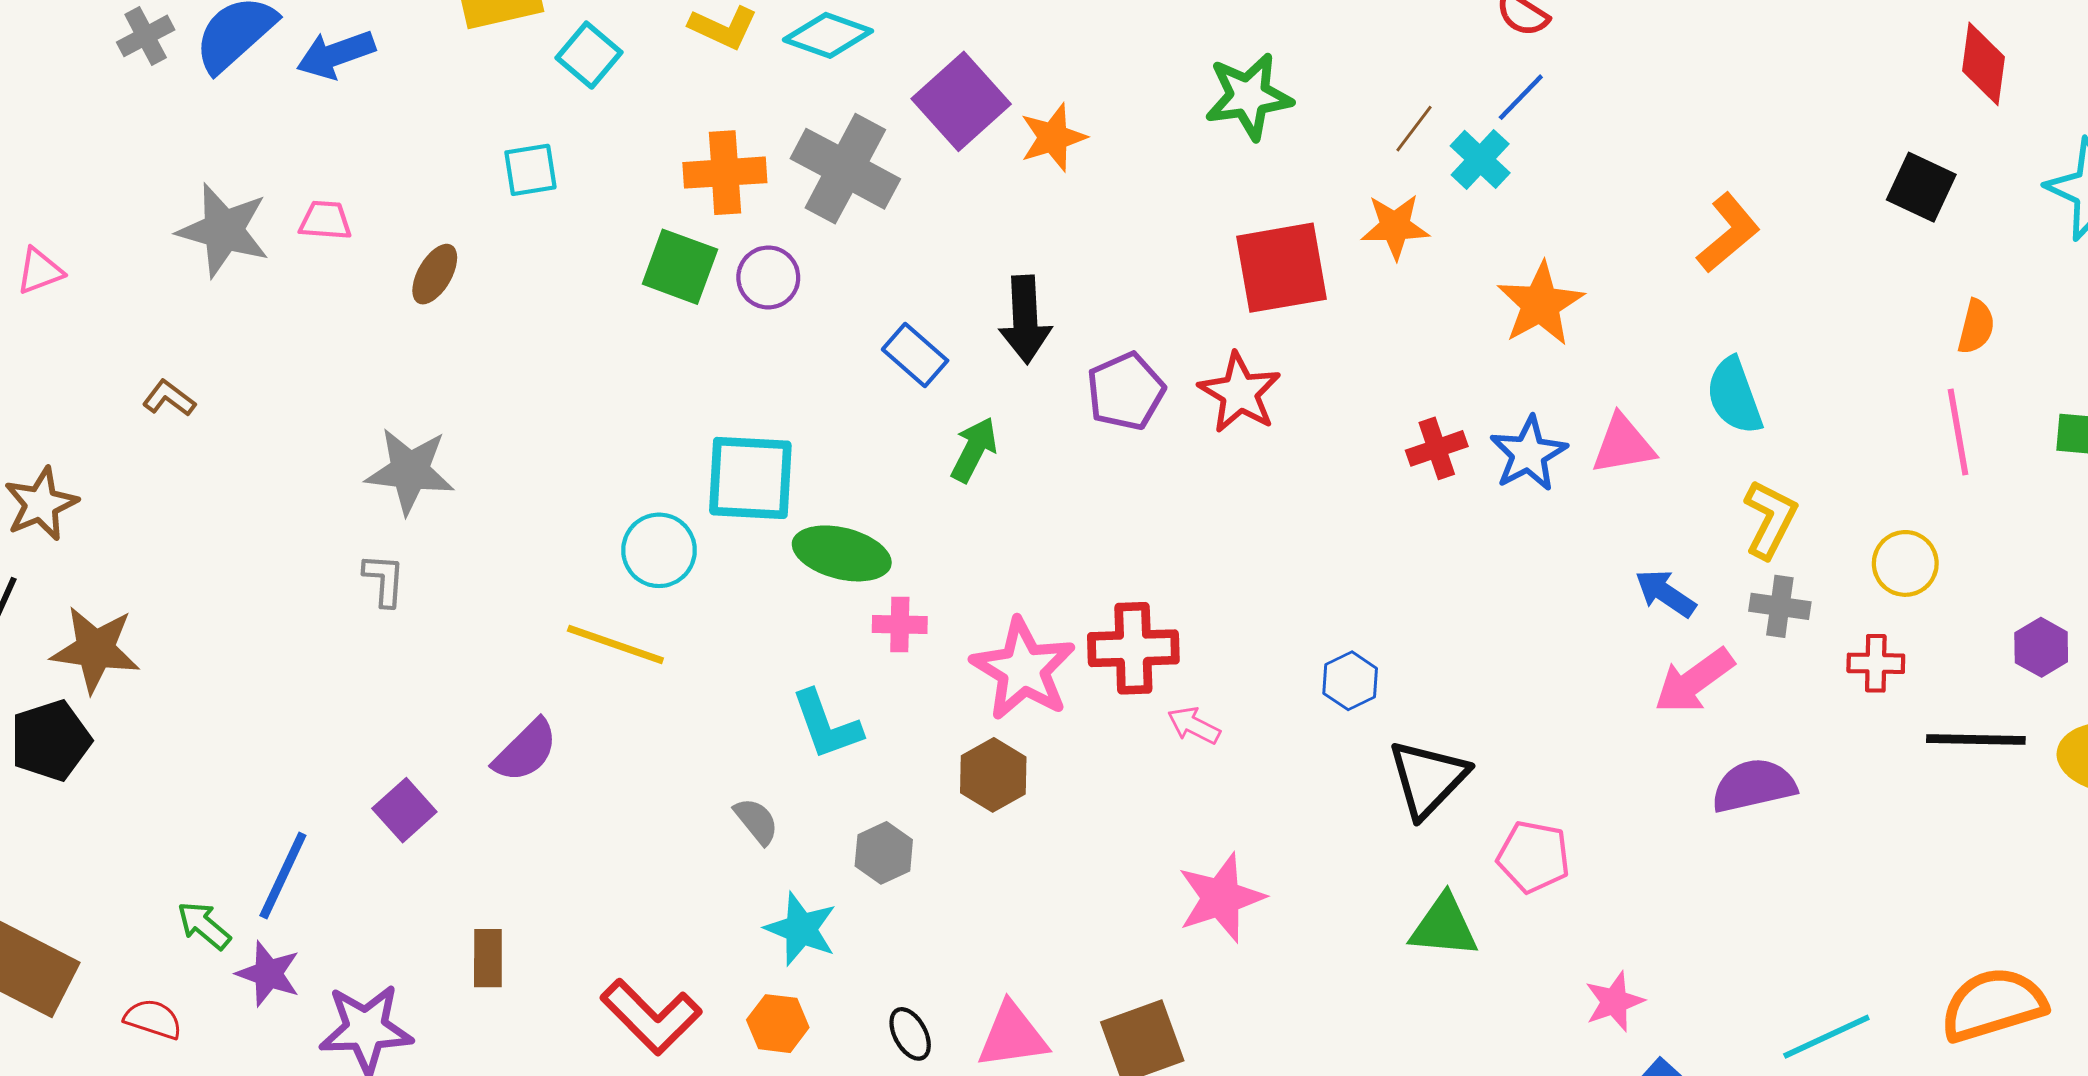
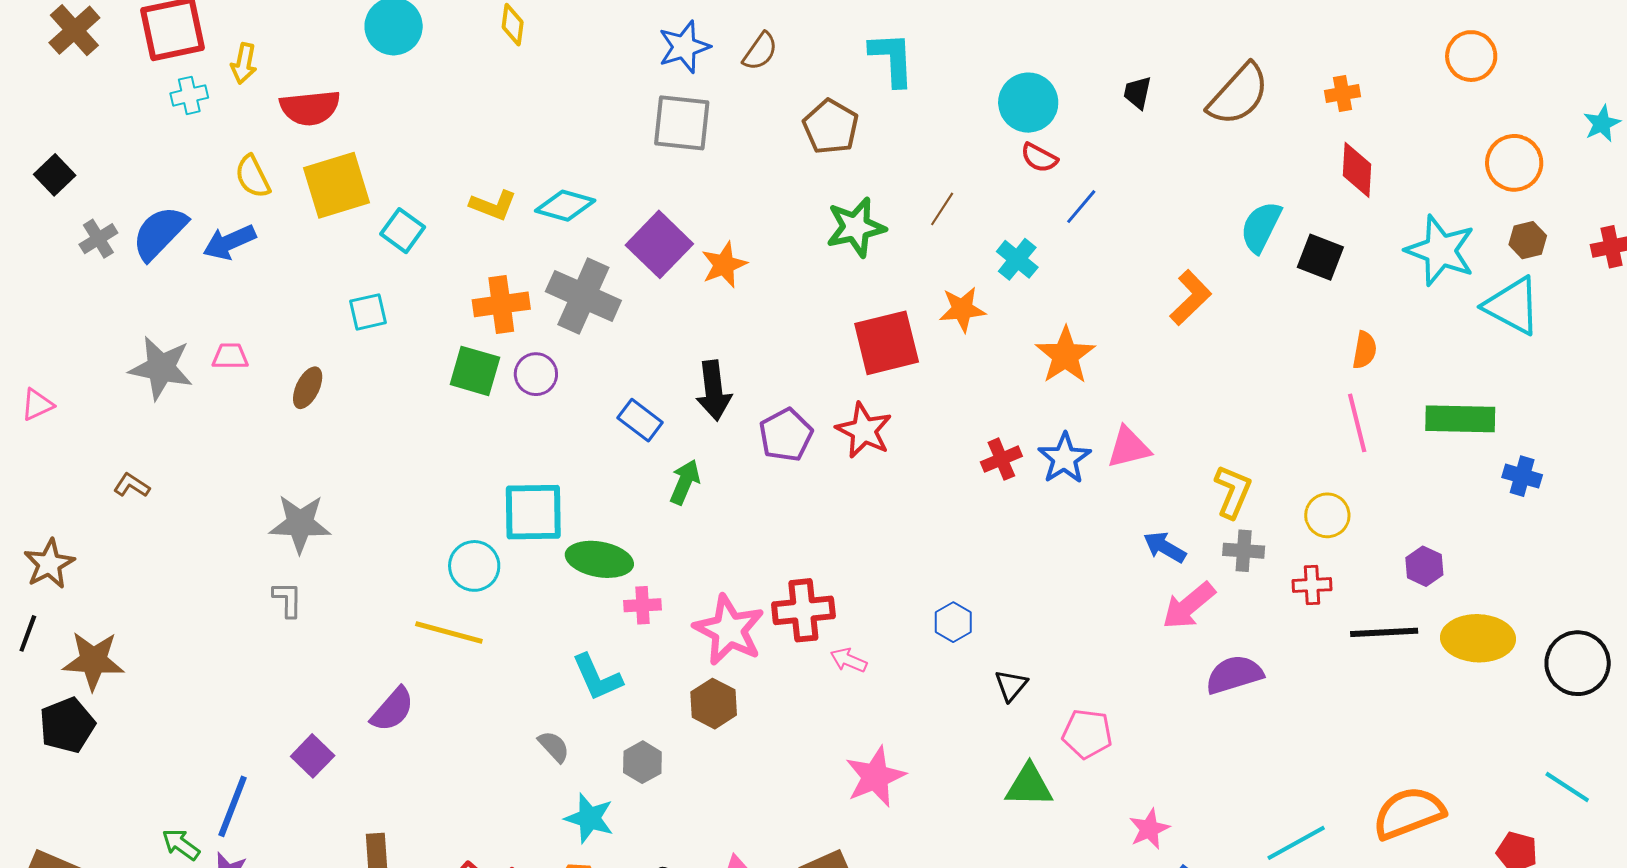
blue line: (1521, 97) -> (1081, 207), moved
brown line: (1414, 129) -> (942, 209), moved
cyan semicircle: (1734, 396) -> (1261, 227), moved, turned 50
black triangle: (1428, 778) -> (1011, 685), size x0.6

